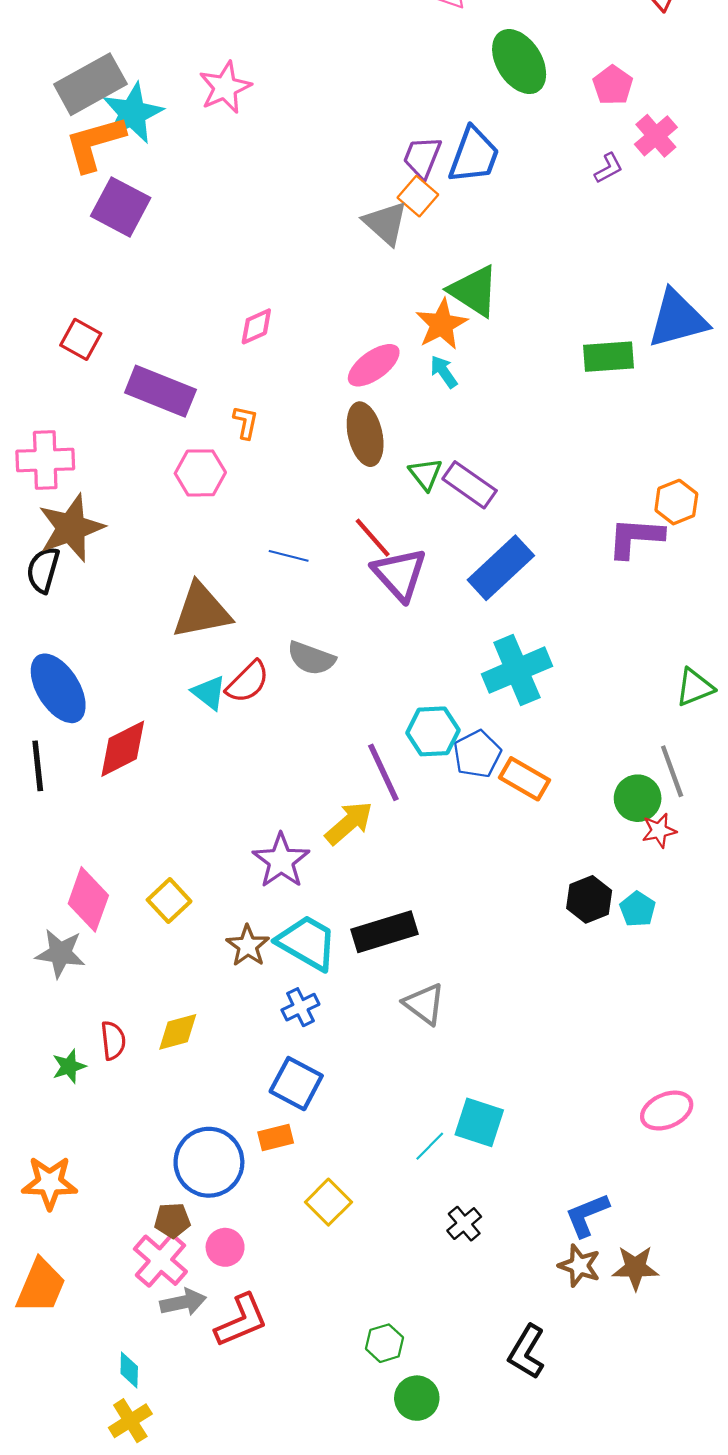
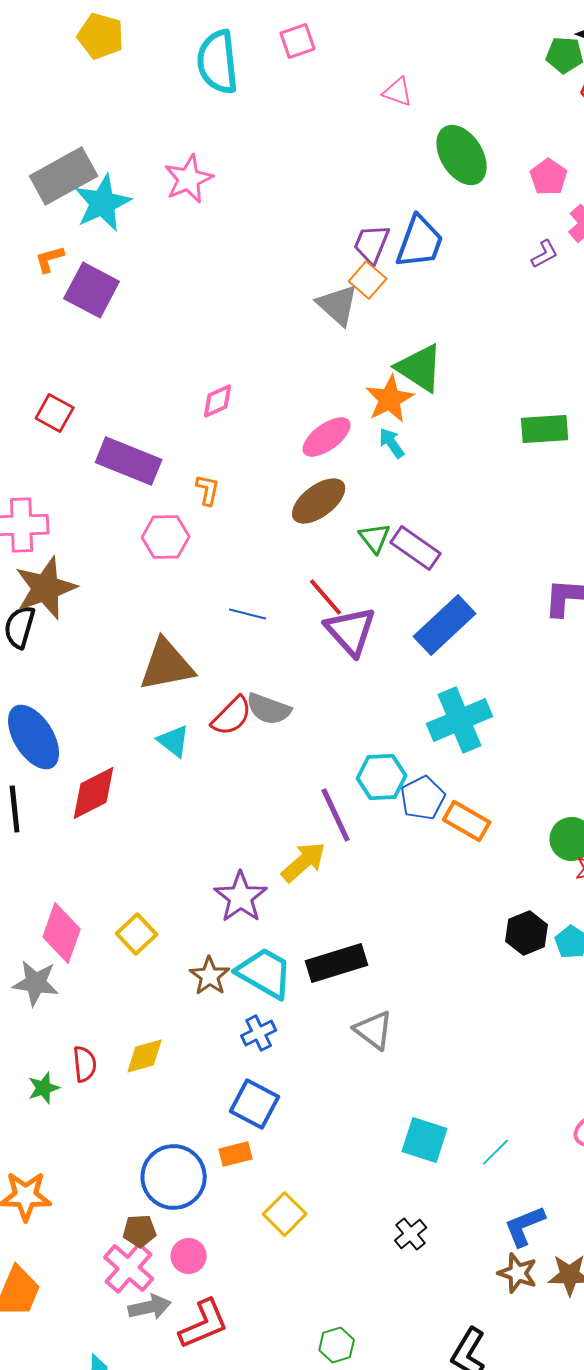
orange L-shape: (95, 143) -> (50, 259), moved, size x0.5
brown ellipse: (365, 434) -> (319, 501), turned 66
red semicircle: (248, 682) -> (232, 716), moved
cyan line: (430, 1146) -> (496, 1152), moved

